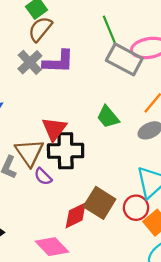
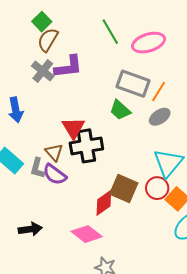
gray rectangle: (124, 59) -> (133, 84), moved
brown triangle: (29, 153) -> (54, 152), size x0.7
purple semicircle: (43, 176) -> (55, 174), moved, size x1.4

